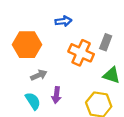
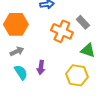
gray rectangle: (106, 42) -> (83, 22), turned -64
gray arrow: (39, 75) -> (17, 51), moved

